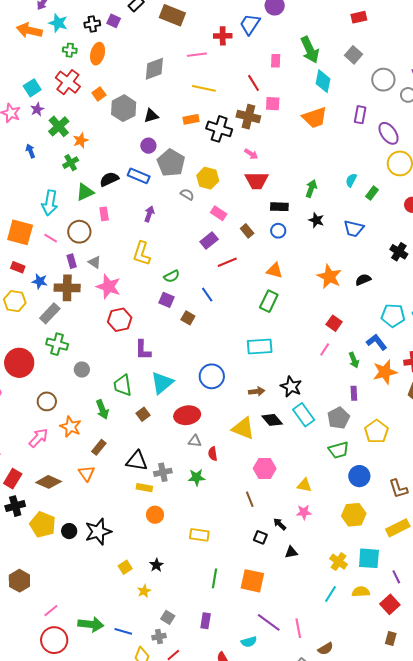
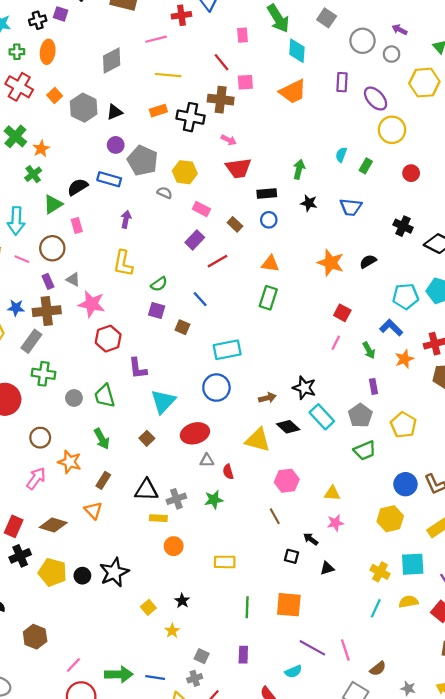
cyan rectangle: (260, 347) -> (227, 350), moved
orange star: (385, 372) -> (404, 359), size x0.7
green trapezoid: (123, 385) -> (105, 396), moved
blue circle: (359, 476) -> (405, 484), moved

